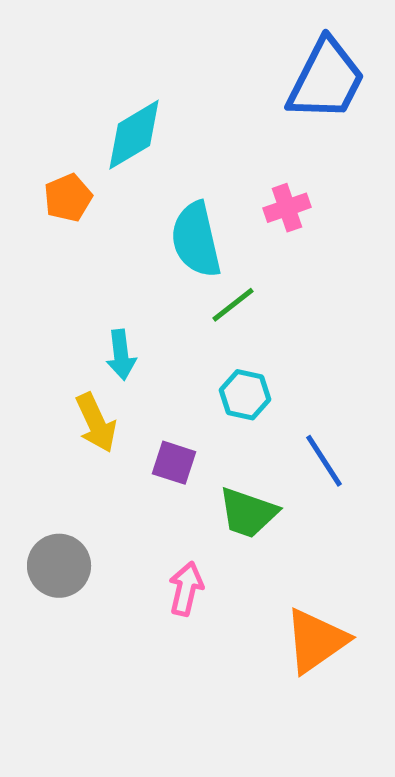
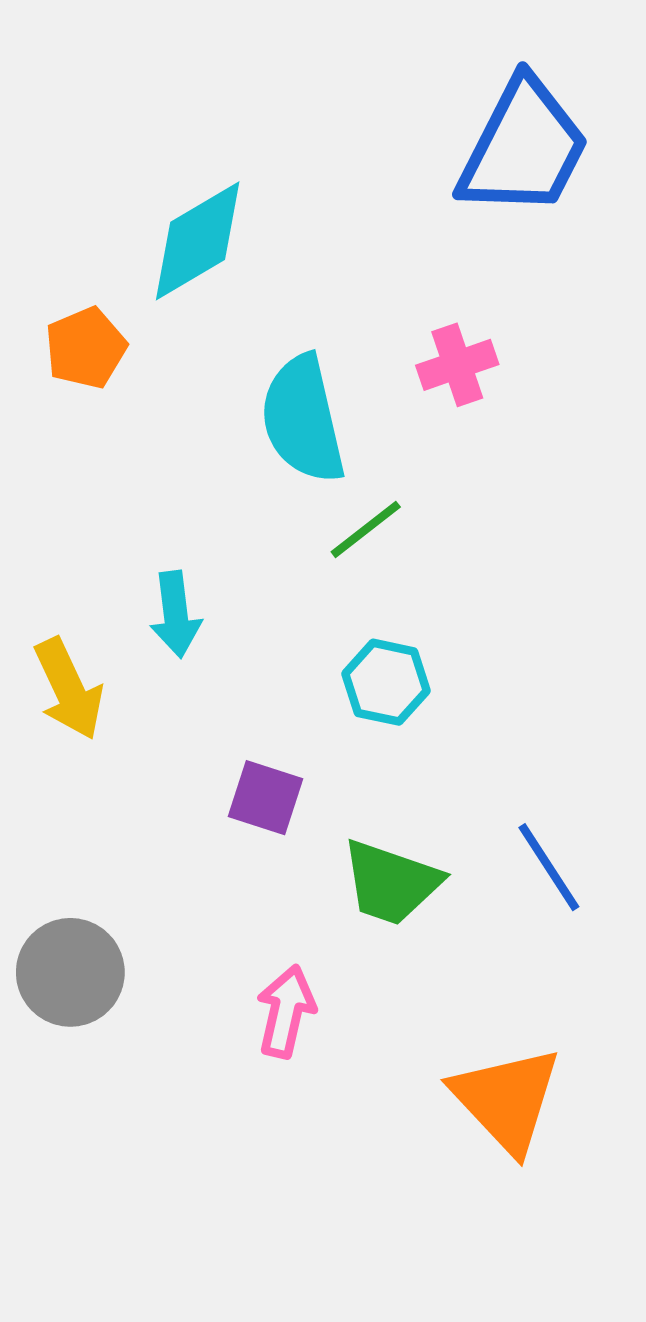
yellow arrow: (96, 423) -> (69, 689), moved
blue line: (324, 461) -> (549, 867), moved
orange triangle: (316, 641) -> (506, 1100), turned -38

